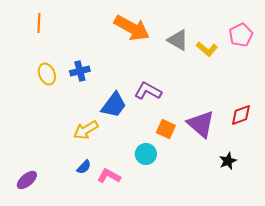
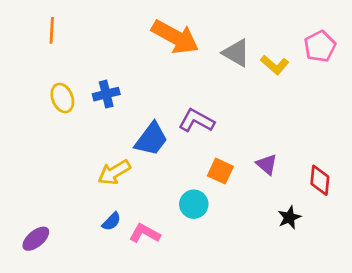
red diamond: (241, 115) -> (320, 180), moved, turned -65
purple triangle: (201, 124) -> (267, 164), size x0.6
black star: (228, 161) -> (289, 217), moved

